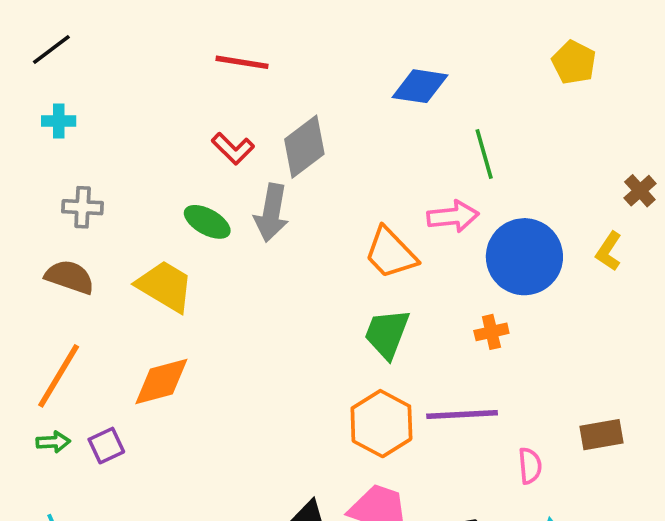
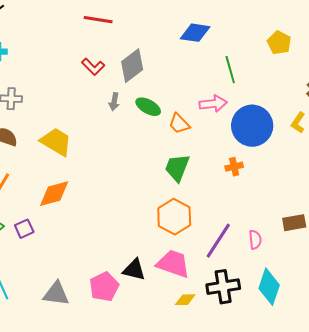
yellow pentagon: (574, 62) -> (279, 43), moved
gray arrow: (271, 213) -> (114, 102), size x0.6
green ellipse: (207, 222) -> (148, 107), moved
orange trapezoid: (391, 253) -> (179, 124), size x0.7
purple line: (462, 414) -> (218, 241), moved, turned -54

